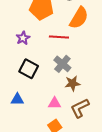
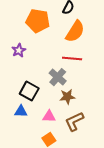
red line: (59, 37) -> (72, 59), moved
black square: (29, 69) -> (29, 91), moved
blue triangle: (17, 99) -> (21, 111), moved

